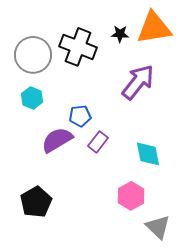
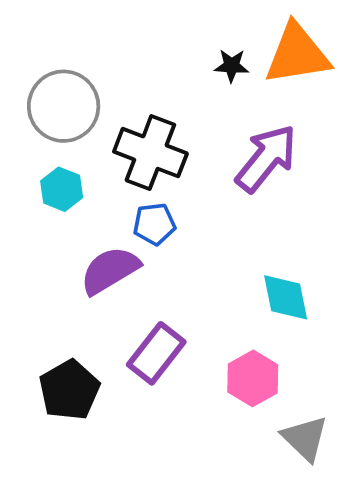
black cross: (78, 47) -> (150, 153), moved
purple rectangle: (98, 142) -> (156, 353), moved, size x1.4

